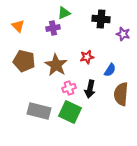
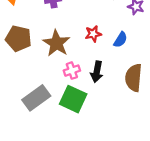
blue semicircle: (110, 70) -> (120, 40), moved
gray rectangle: (39, 111) -> (36, 98), turned -50

